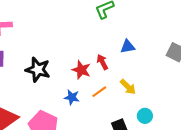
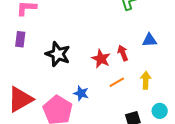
yellow arrow: (128, 87) -> (146, 80), turned -138
blue star: (72, 97) -> (81, 93), moved

